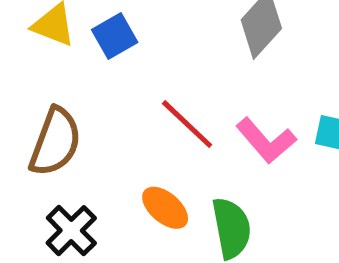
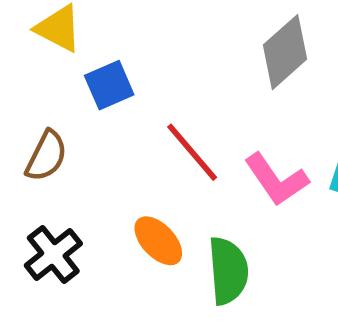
blue square: (115, 36) -> (109, 85), moved
brown semicircle: (55, 142) -> (46, 156), size x0.7

